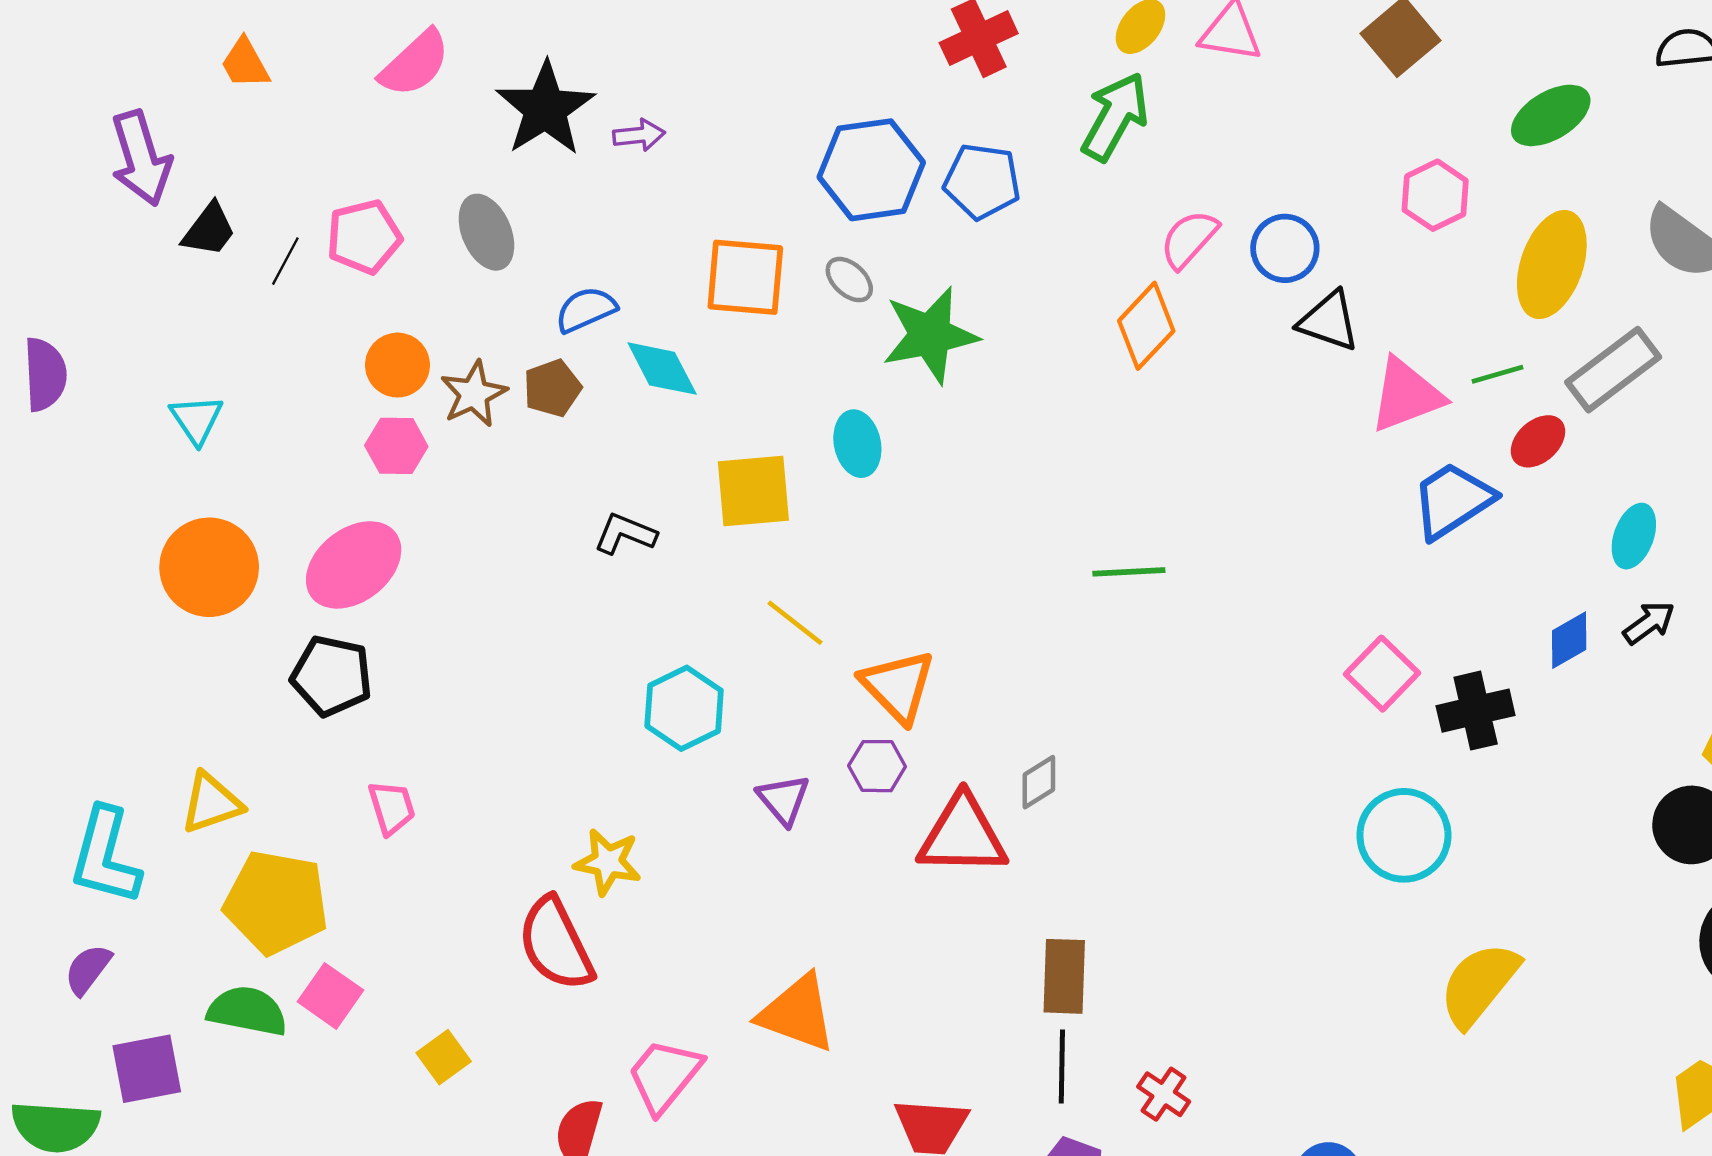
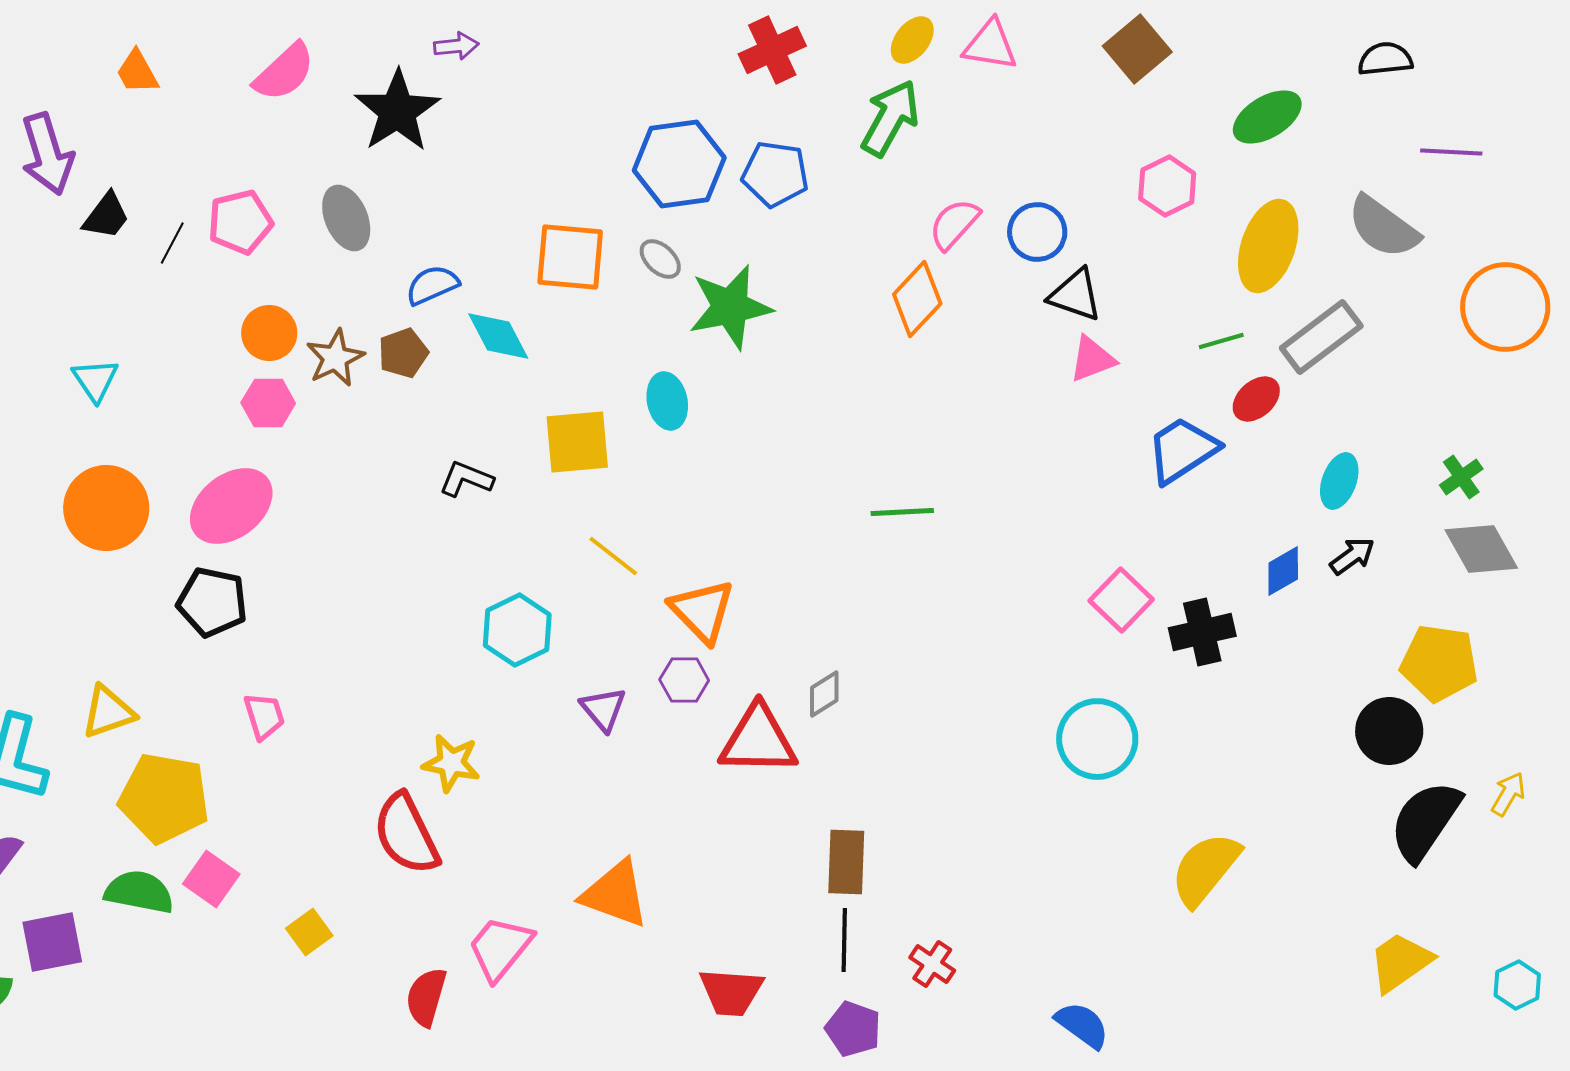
purple arrow: (639, 135) -> (456, 46), moved
pink triangle: (1406, 395) -> (1092, 359), moved, size x0.7
cyan circle: (1404, 835) -> (1097, 739), moved

